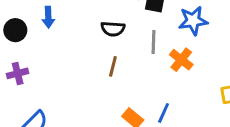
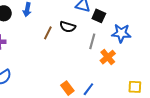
brown line: (113, 66) -> (48, 33), moved

